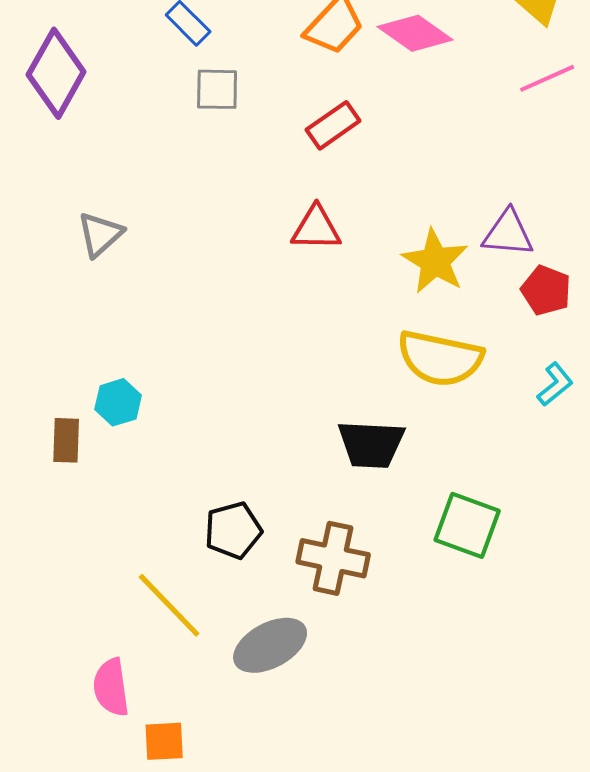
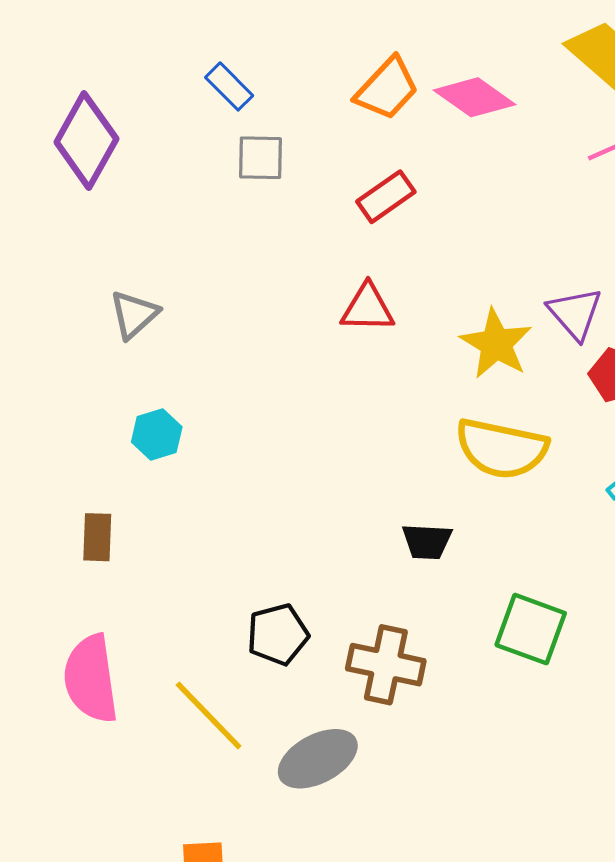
purple triangle: (508, 233) -> (575, 313), turned 44
cyan hexagon: (118, 402) -> (157, 434), moved
black trapezoid: (371, 444) -> (427, 541), size x0.7
pink semicircle: (111, 687) -> (91, 679), moved, size x1.4

